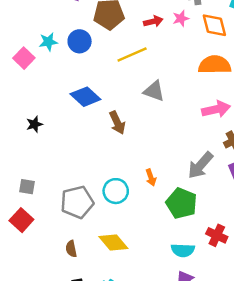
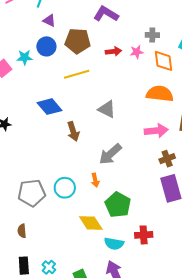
blue circle: (80, 41) -> (46, 46), moved
yellow line: (132, 55) -> (77, 74), moved
gray arrow: (200, 165) -> (110, 154), moved
red cross: (217, 235) -> (144, 235), turned -36
yellow diamond: (113, 243) -> (91, 223), moved

